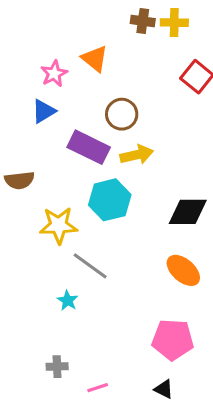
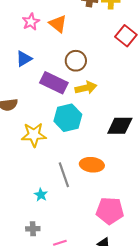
pink star: (54, 74) -> (31, 22), moved
gray line: (90, 266) -> (64, 175), moved, turned 35
orange ellipse: (183, 270) -> (92, 165), moved, turned -35
cyan star: (68, 300) -> (41, 195), moved

